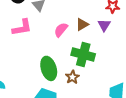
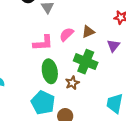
purple triangle: (104, 25) -> (113, 46), moved
pink L-shape: (22, 28) -> (43, 43), moved

